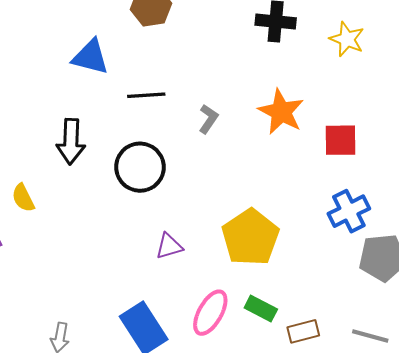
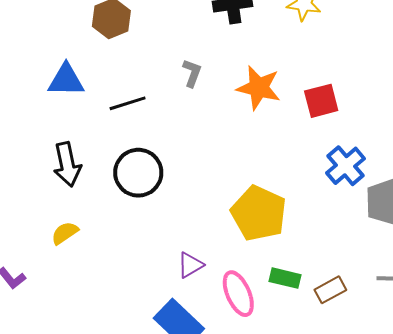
gray L-shape: (208, 119) -> (192, 73), moved
yellow semicircle: (23, 198) -> (65, 233), moved, turned 96
purple triangle: (169, 246) -> (190, 265), moved
pink ellipse: (210, 313) -> (238, 294), turned -39

